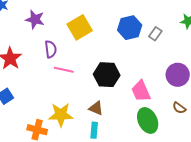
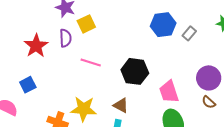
yellow square: (80, 27) -> (86, 24), moved, size x0.7
purple semicircle: (51, 49) -> (66, 38), moved
brown semicircle: (179, 108) -> (209, 102), moved

